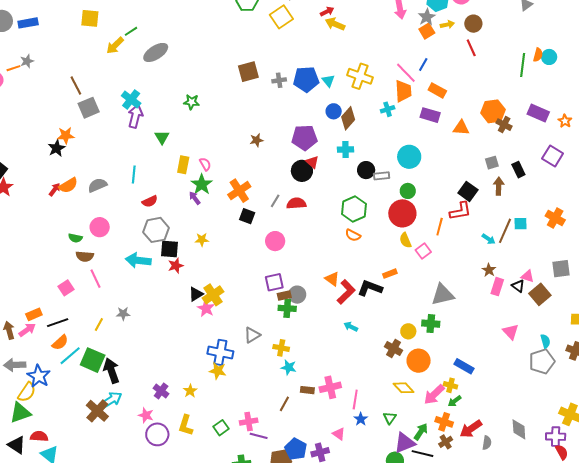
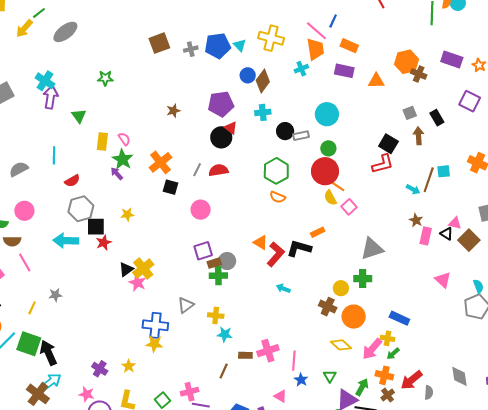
orange line: (440, 227) -> (336, 186), moved, turned -66

